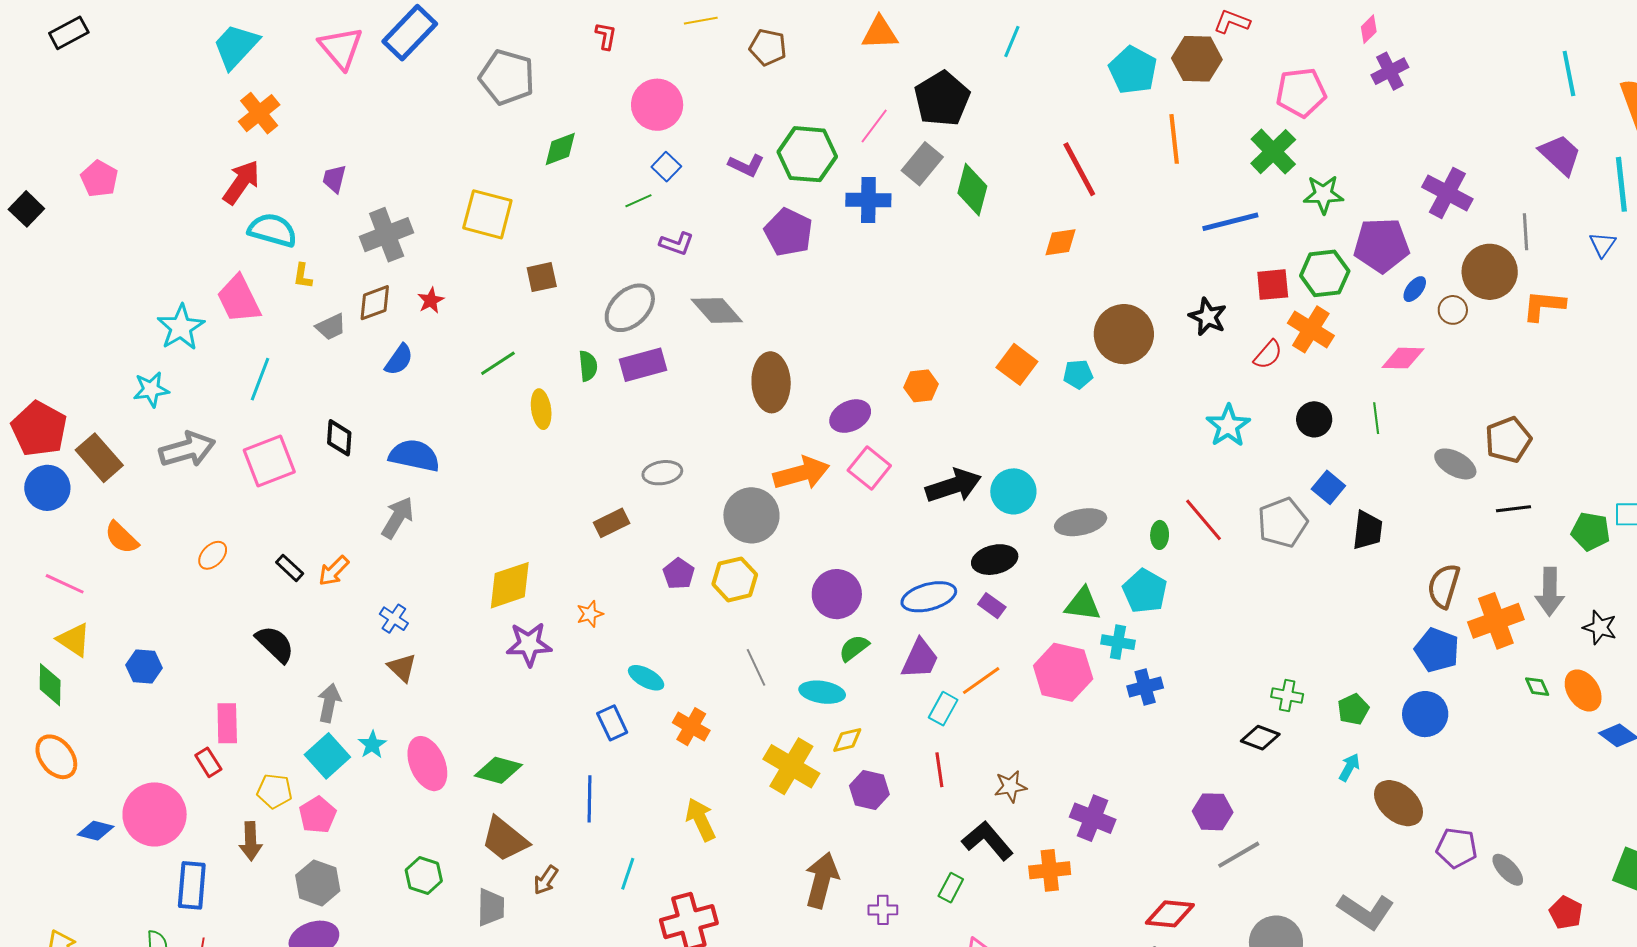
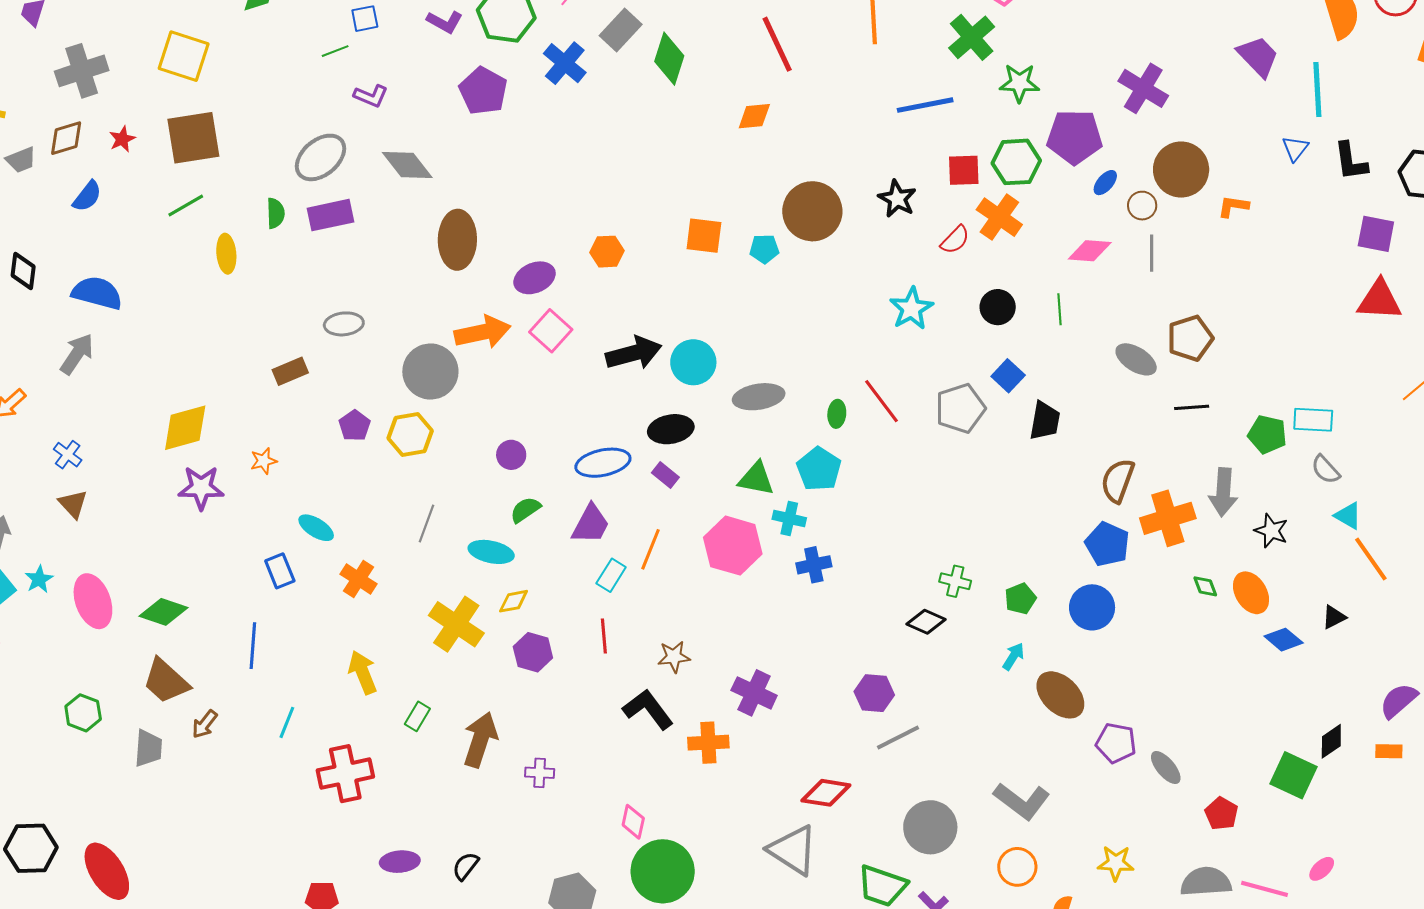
blue square: (666, 167) -> (365, 19), turned 32
blue cross: (868, 200) -> (565, 63), turned 36
gray line: (1526, 232) -> (1152, 253), moved
brown square: (542, 277) -> (193, 138), moved, size x1.8
orange L-shape: (1544, 306) -> (1233, 206), size x0.7
orange square: (1017, 364) -> (704, 236), turned -33
purple circle: (837, 594) -> (511, 455), size x0.6
gray line: (756, 667) -> (426, 524), turned 42
orange line: (981, 681) -> (650, 549), turned -36
green rectangle: (951, 888) -> (417, 716), moved

